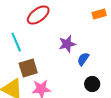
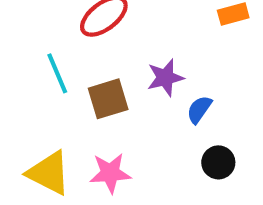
brown square: (28, 68) -> (108, 99), moved

